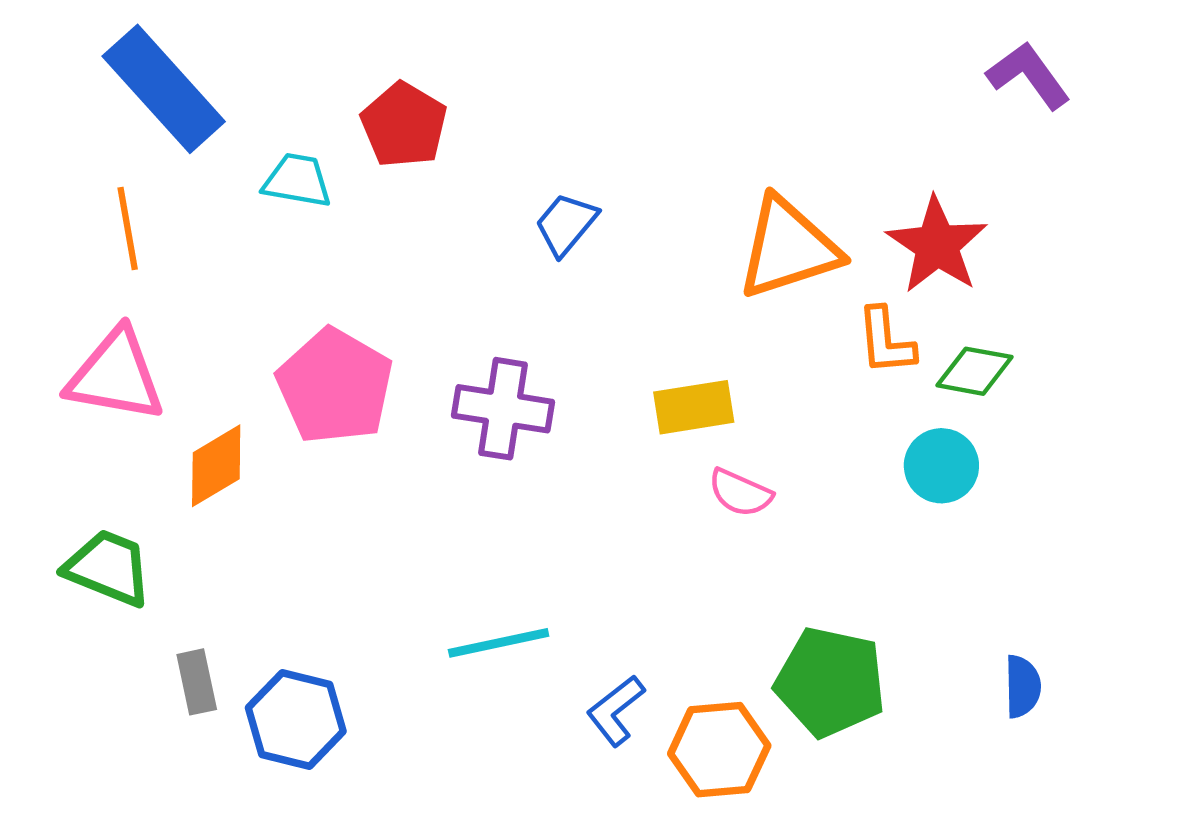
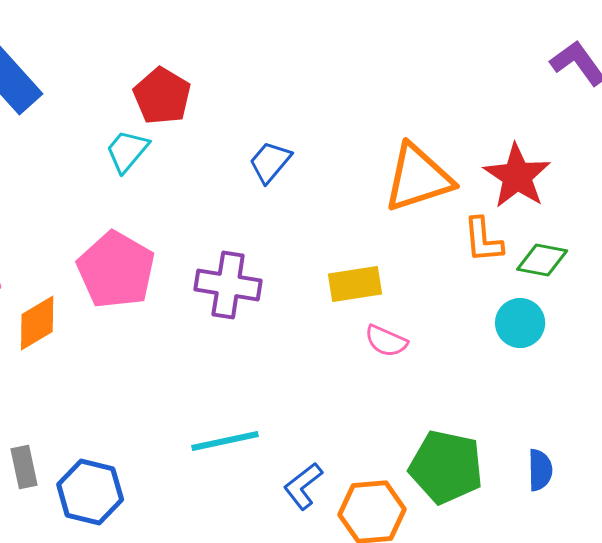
cyan trapezoid: (297, 180) -> (127, 151), moved, turned -60
blue semicircle: (1023, 686) -> (540, 470), moved

